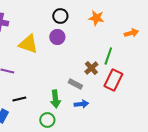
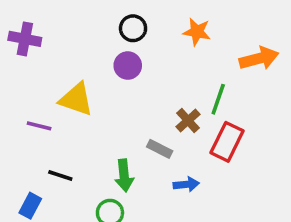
orange arrow: (131, 33) -> (259, 58), size x1.5
yellow triangle: (28, 44) -> (76, 99), moved
black line: (19, 99) -> (60, 175), turned 32
blue arrow: (81, 104) -> (186, 184), moved

